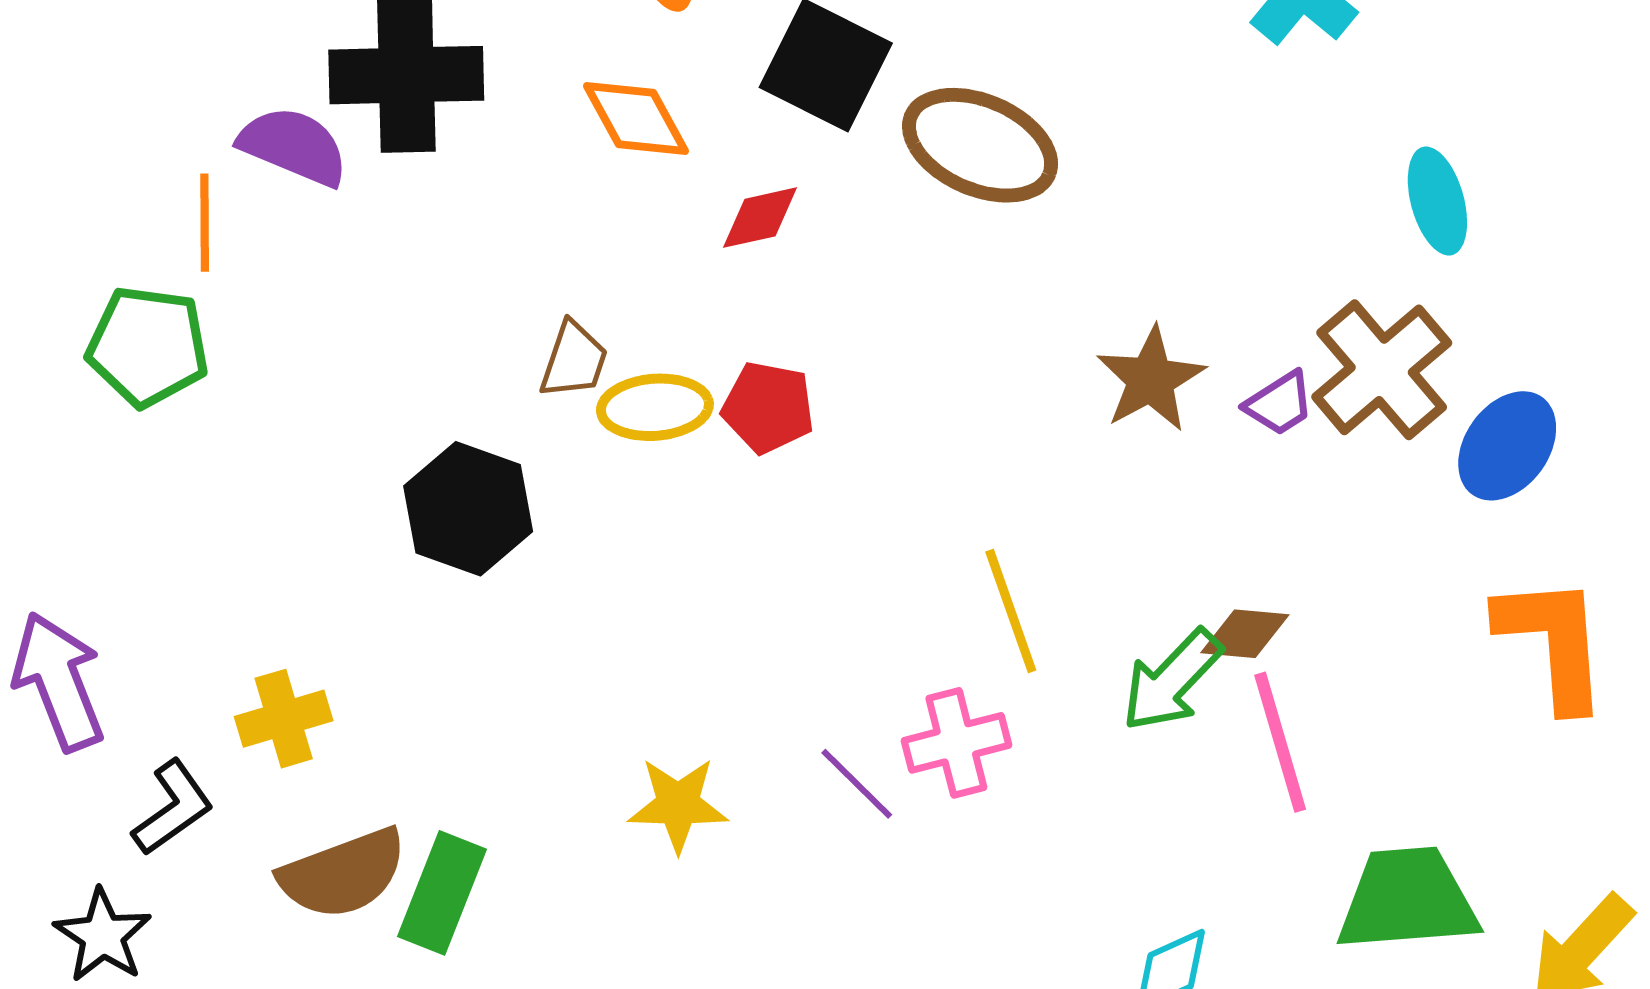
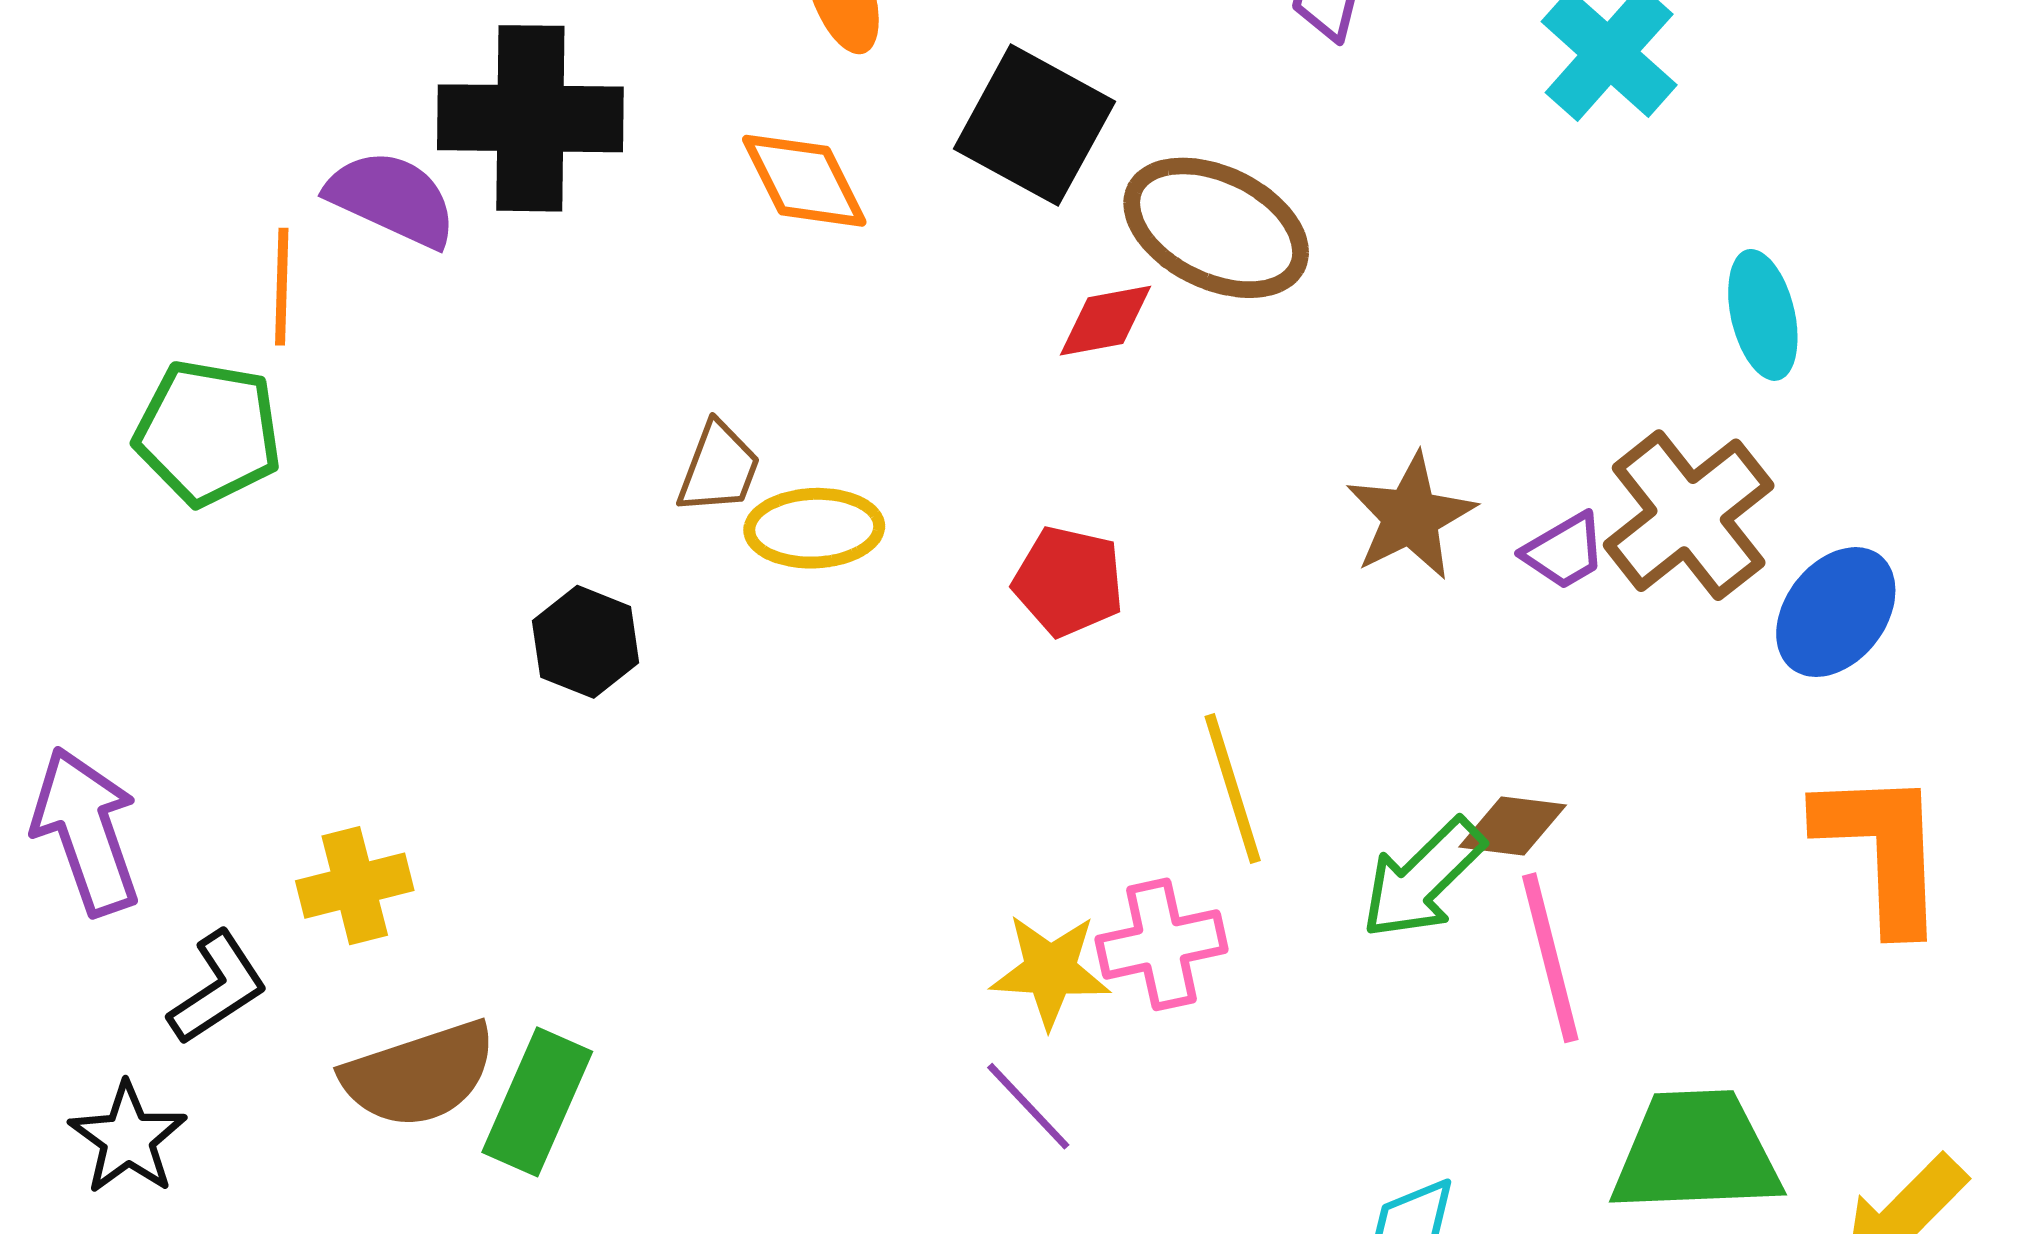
red diamond: (760, 218) -> (1105, 321), moved
red pentagon: (768, 407) -> (1069, 581), moved
black hexagon: (468, 509) -> (586, 642), size x0.7
purple line: (857, 784) -> (1028, 1106), moved
yellow star: (678, 805) -> (1050, 971), moved

